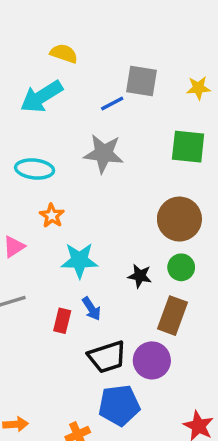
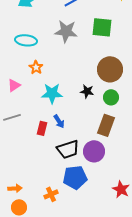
green square: (188, 147) -> (102, 27), moved
black star: (140, 276) -> (87, 91), moved

